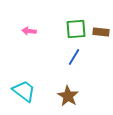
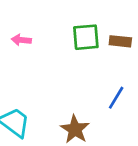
blue line: (74, 57) -> (116, 98), moved

